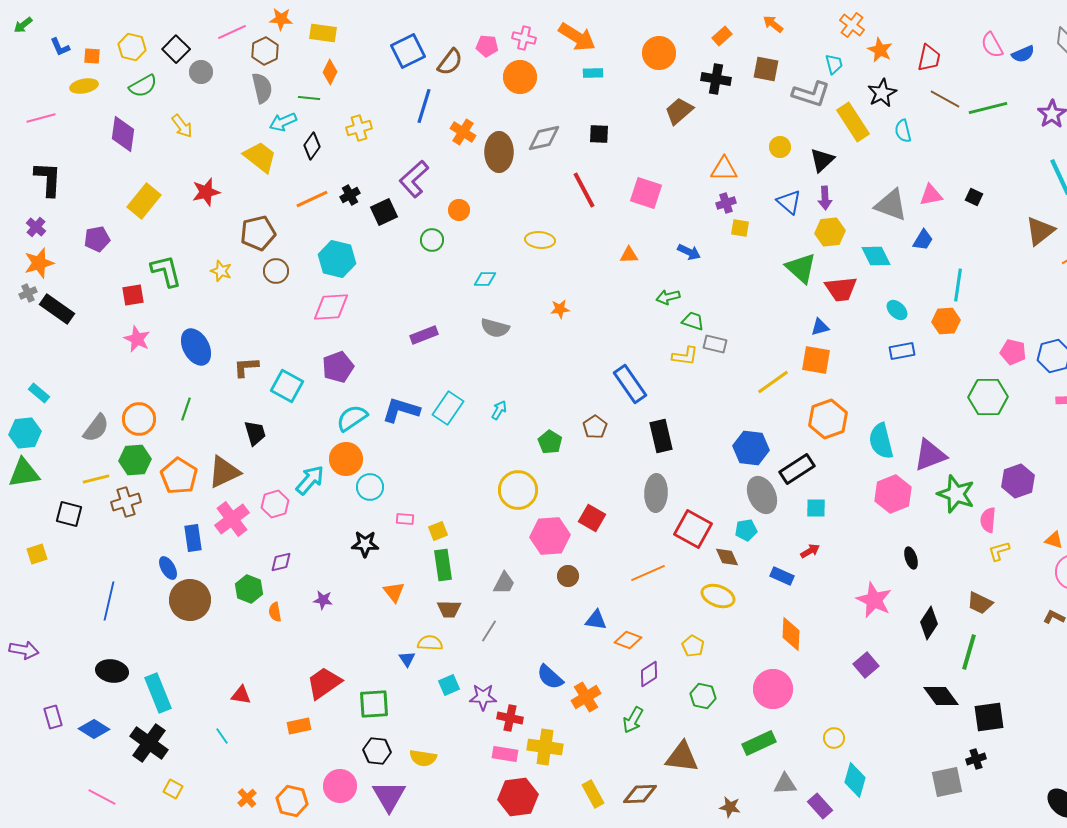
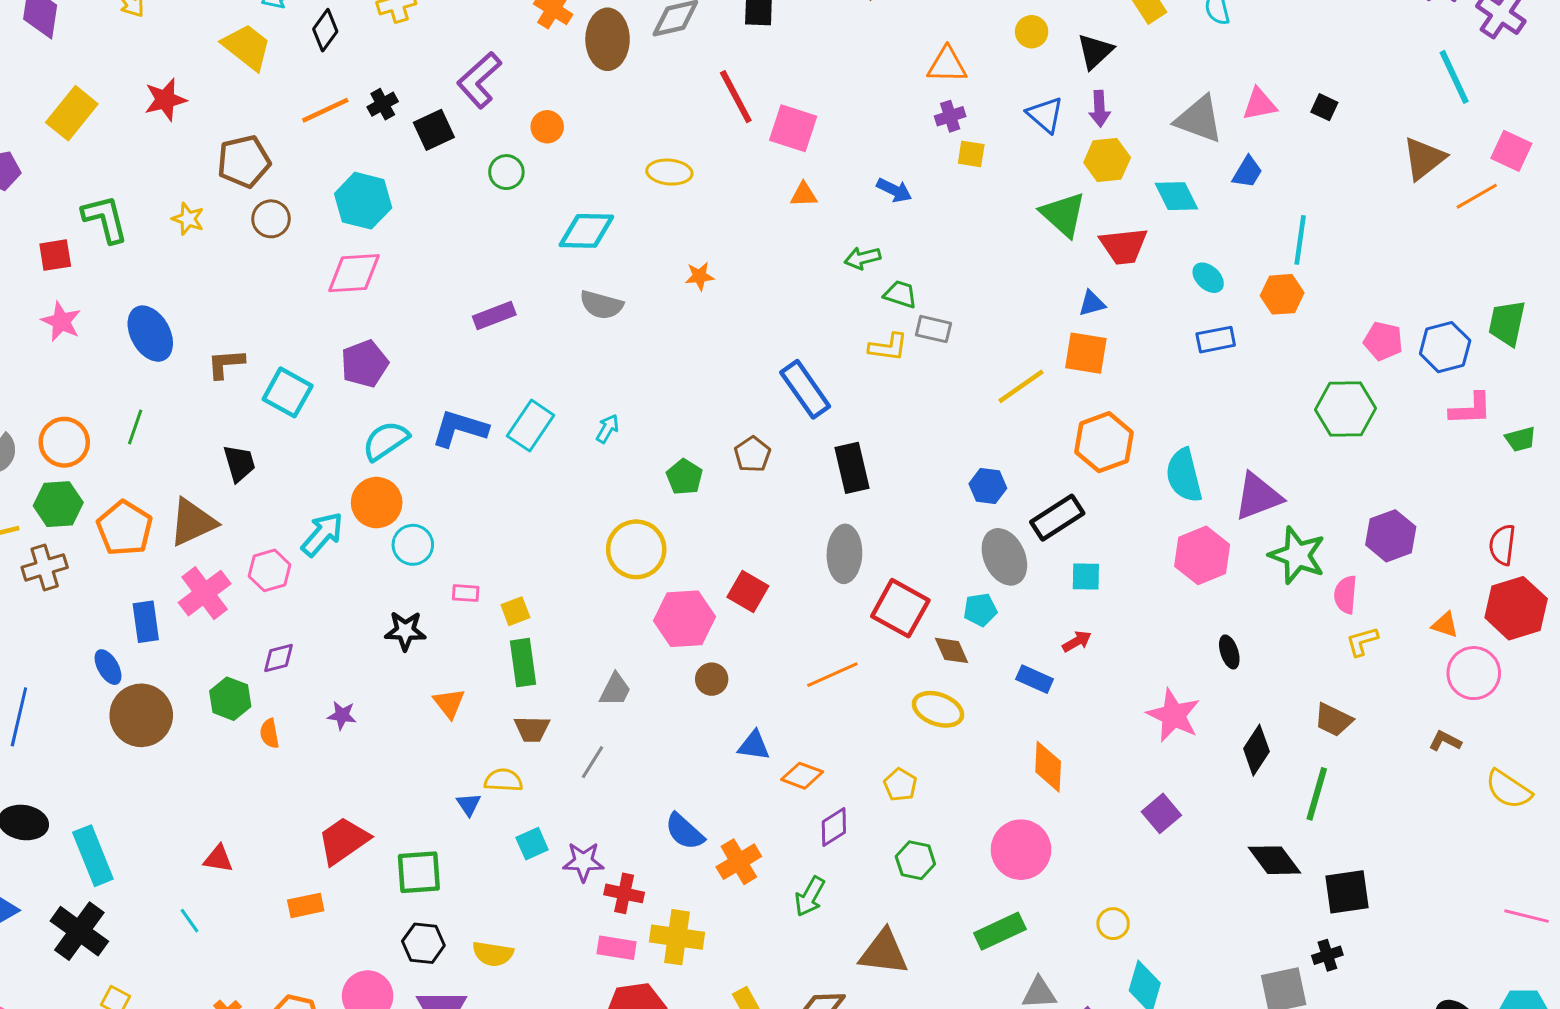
pink square: (646, 193) -> (793, 128), moved
cyan diamond: (485, 279) -> (586, 231), size x1.6
blue hexagon: (751, 448) -> (988, 486), size x0.7

